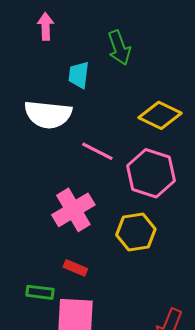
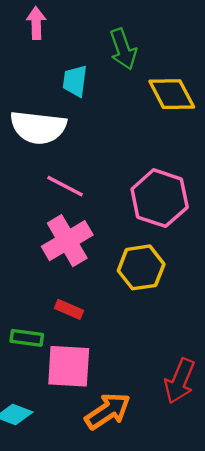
yellow diamond: (160, 115) -> (172, 94), moved, turned 36
pink line: (97, 151) -> (65, 186), moved

